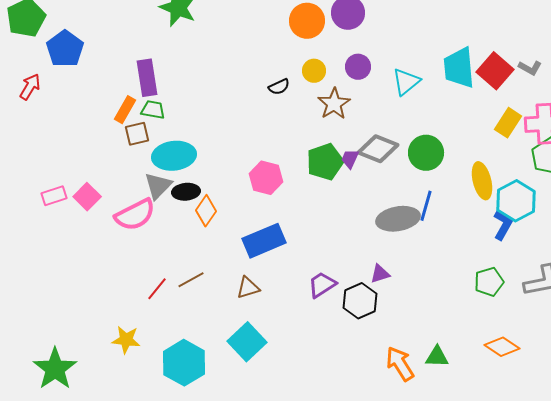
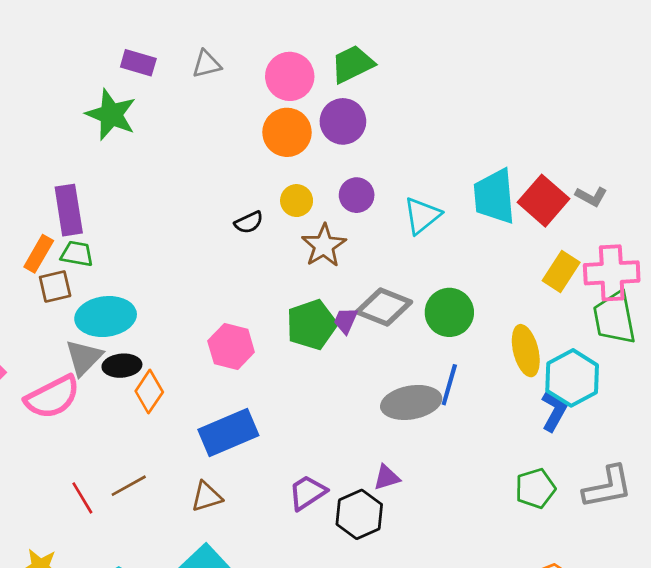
red line: (157, 289) -> (82, 498), turned -70

